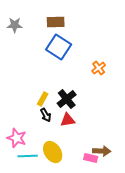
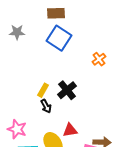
gray star: (15, 25) -> (17, 32), moved
red triangle: (68, 120) -> (70, 130), moved

